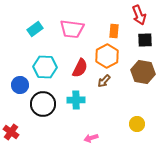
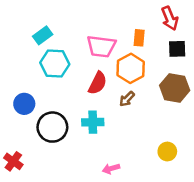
pink trapezoid: (72, 29) -> (101, 46), moved
cyan hexagon: (45, 67) -> (55, 63), moved

